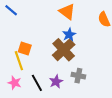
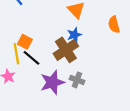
purple star: (56, 82) -> (52, 82), size x1.6
black line: (37, 83) -> (32, 58), moved, turned -30

